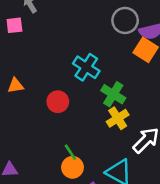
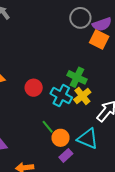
cyan cross: (86, 67) -> (61, 96), moved
orange circle: (72, 167) -> (61, 138), moved

